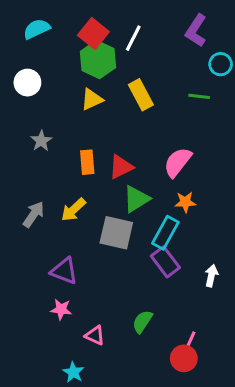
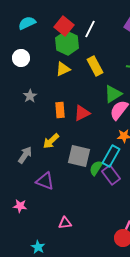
green triangle: (136, 199) -> (113, 94), moved
gray arrow: (34, 214) -> (25, 155), moved
pink star: (61, 309) -> (20, 206), moved
green semicircle: (142, 322) -> (96, 168), moved
pink triangle: (95, 335) -> (65, 223), turned -32
cyan star: (73, 372) -> (38, 247), moved

